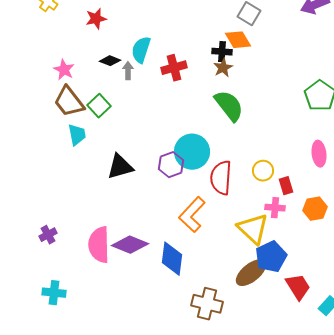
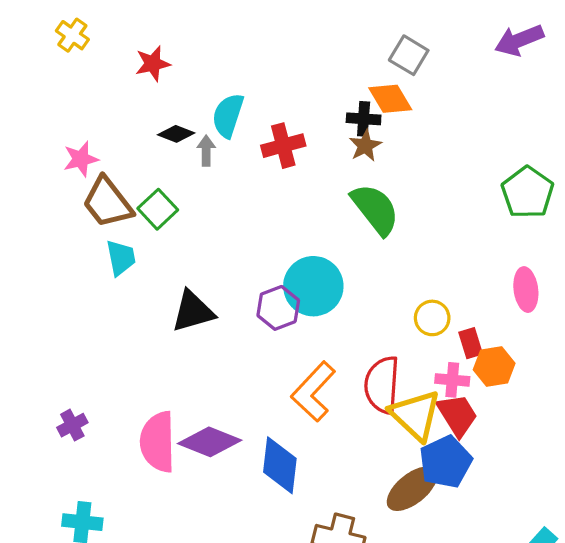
pink star: (64, 70) -> (81, 159), moved, turned 30
red semicircle: (221, 178) -> (382, 385), moved
orange hexagon: (315, 209) -> (494, 367), moved
red trapezoid: (298, 287) -> (457, 415), moved

